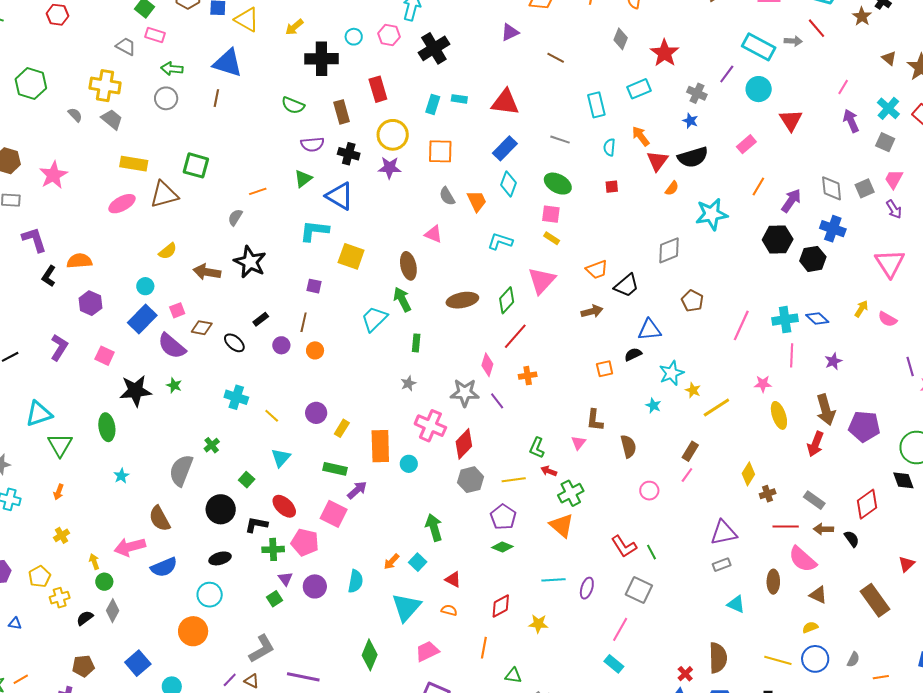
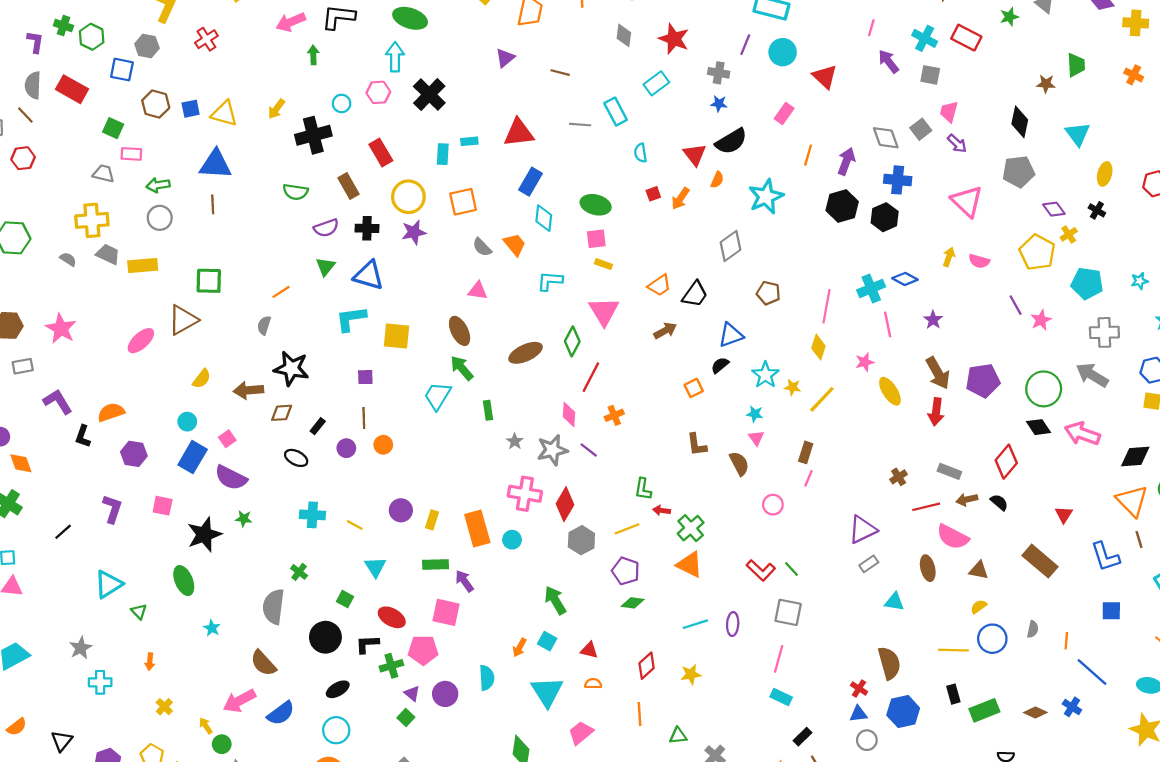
orange arrow: (641, 136) -> (680, 199), moved, turned -95
gray line: (560, 140) -> (580, 125), moved
yellow rectangle: (134, 164) -> (143, 266), moved
brown diamond: (202, 328) -> (282, 413), moved
gray star: (408, 383) -> (515, 441), moved
pink triangle: (579, 443) -> (756, 438), moved
green triangle: (60, 445) -> (139, 612), size x0.6
yellow diamond: (748, 474) -> (818, 347), moved
purple arrow: (357, 490) -> (464, 581), turned -70
orange line: (881, 677) -> (1066, 641), turned -63

